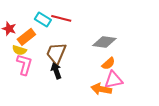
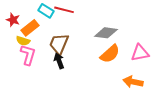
orange semicircle: (108, 64) -> (110, 54), size x1.5
pink triangle: (114, 80) -> (140, 53), moved
orange arrow: (101, 89) -> (133, 82), moved

